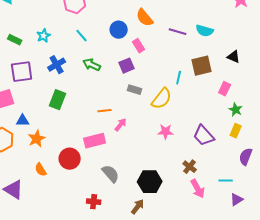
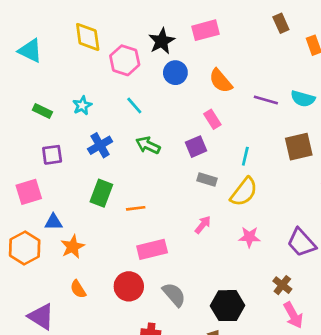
blue circle: (119, 30) -> (175, 73), moved
purple square: (22, 72) -> (52, 155), size x0.7
cyan line: (179, 78) -> (245, 156), moved
orange line: (105, 111) -> (136, 208), moved
pink arrow: (121, 125) -> (203, 225), moved
red circle: (70, 159) -> (129, 286), moved

